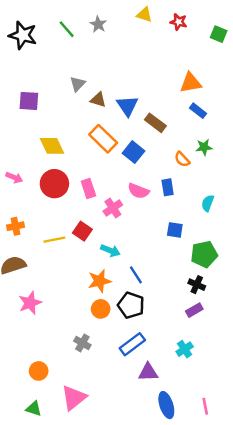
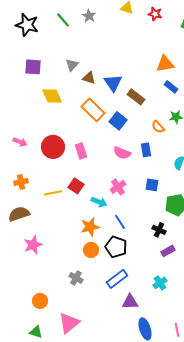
purple square: (29, 101) -> (33, 67), moved
yellow diamond: (52, 146) -> (52, 96), moved
pink cross: (113, 208) -> (118, 187), moved
black cross: (197, 285) -> (159, 230), moved

